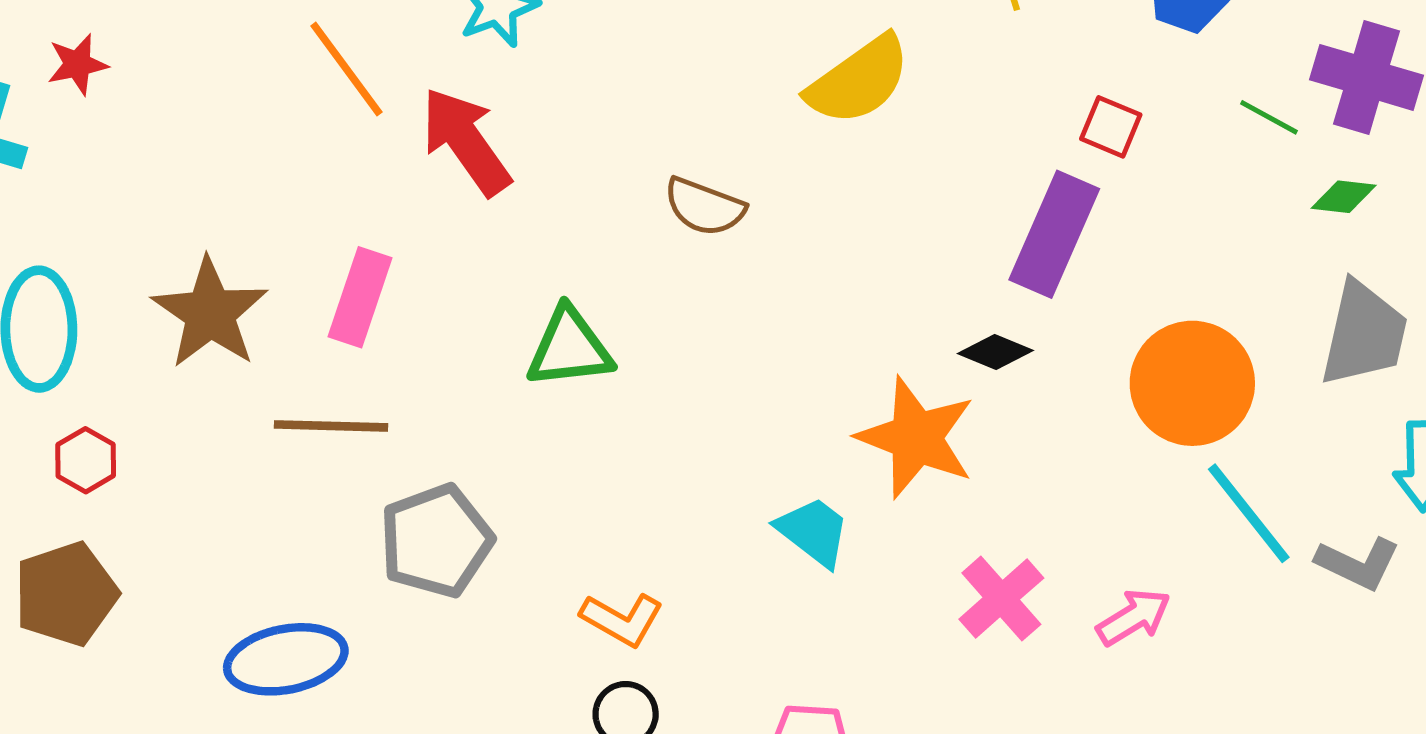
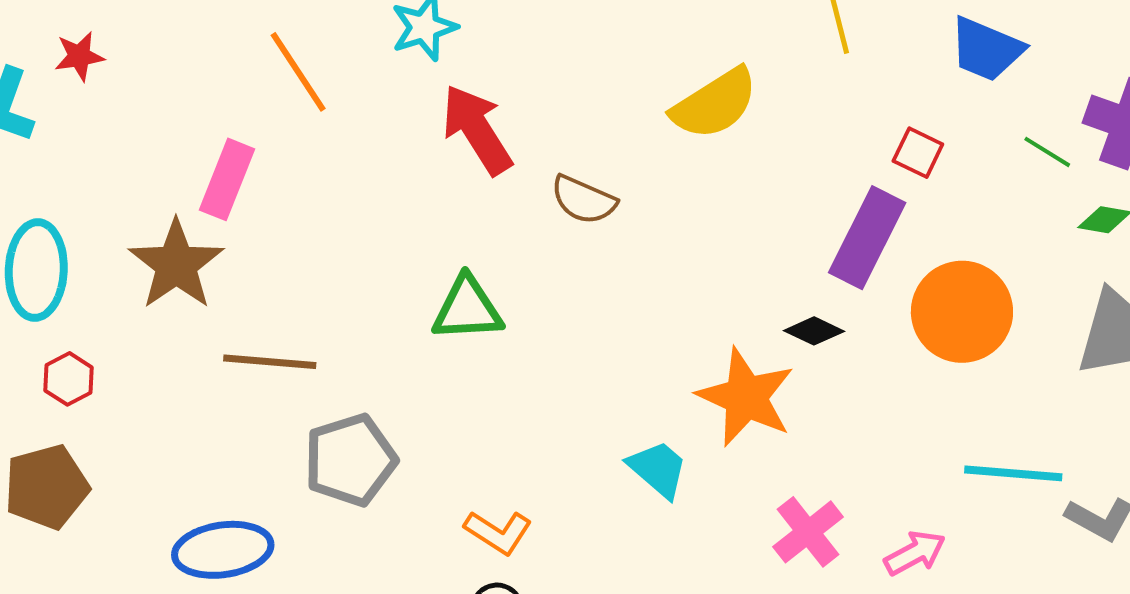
red arrow: (466, 141) -> (477, 130), moved
pink rectangle: (360, 297) -> (227, 179), moved
orange circle: (1192, 383) -> (962, 312), moved
cyan line: (1249, 513) -> (1013, 473), turned -50

